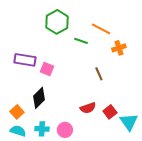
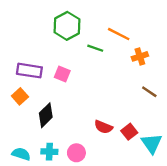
pink square: (47, 69) -> (62, 74), moved
brown line: (99, 74) -> (149, 92), moved, turned -32
red semicircle: (88, 108) -> (103, 127), turned 42
orange square: (17, 112) -> (20, 96), moved

